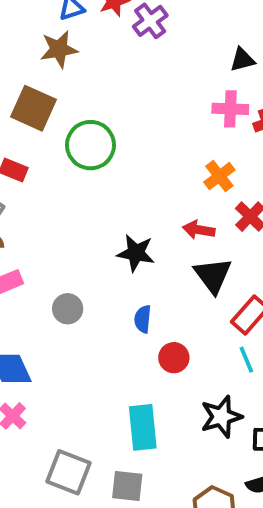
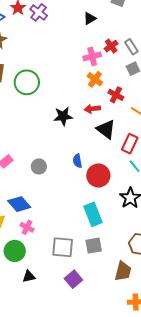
pink cross: (230, 109) -> (92, 56), moved
black star: (136, 253) -> (63, 116), moved
red circle: (174, 358) -> (98, 176), size x1.5

